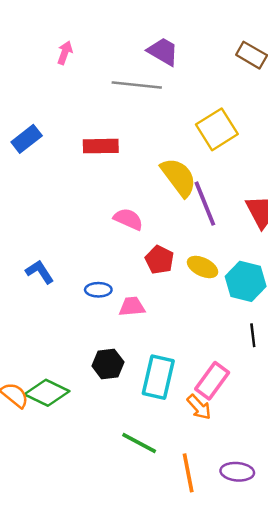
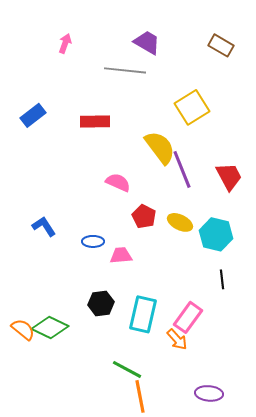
orange line: (188, 473) -> (140, 396), moved

